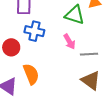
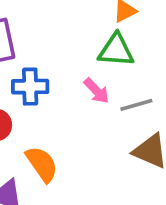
green triangle: (75, 15) -> (116, 50), moved

